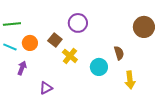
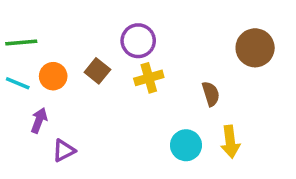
yellow cross: (70, 56) -> (149, 78), moved, turned 35
cyan circle: (99, 67) -> (186, 145), moved
purple triangle: (46, 88) -> (64, 151), moved

